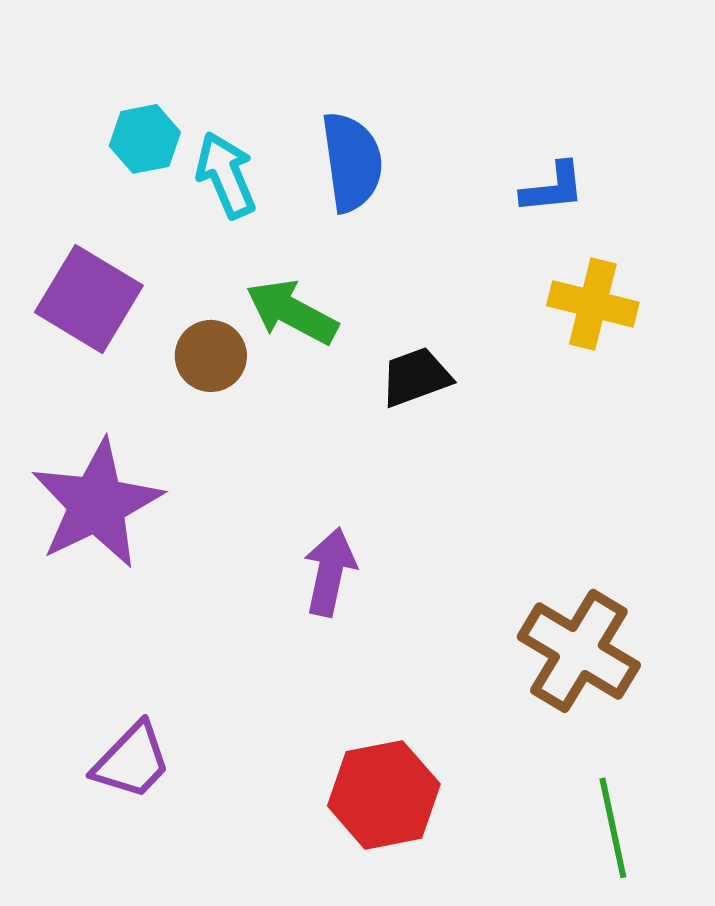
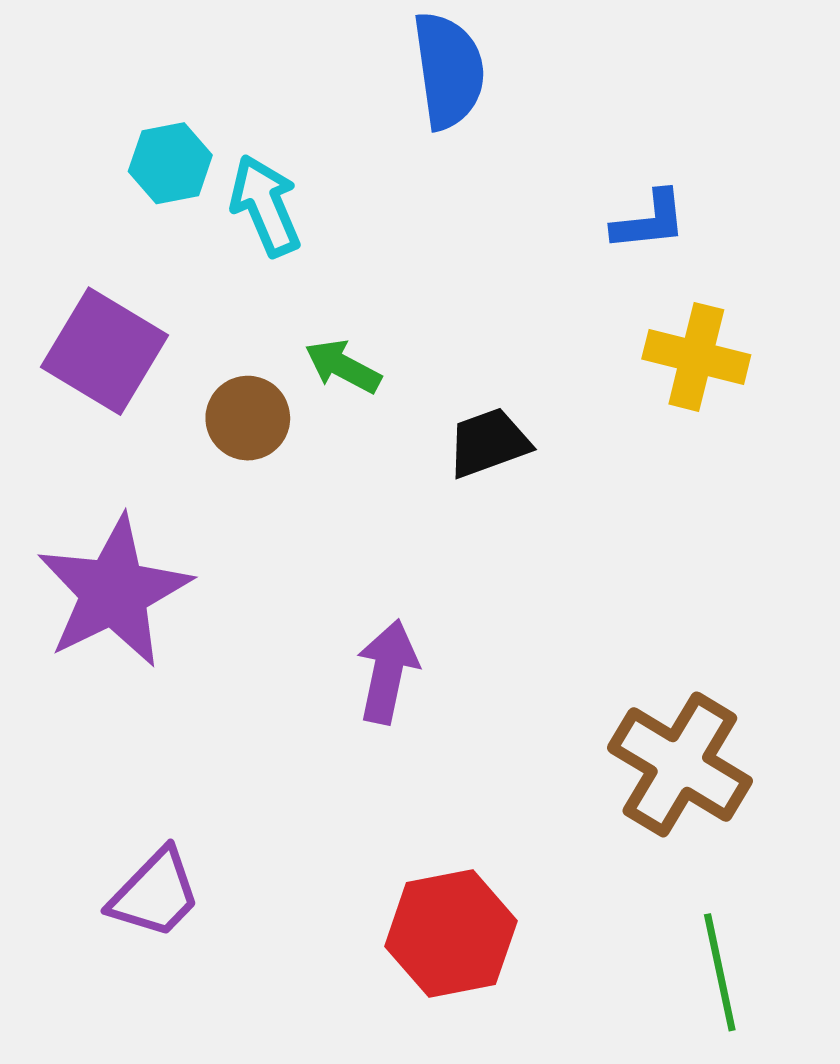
blue semicircle: (352, 162) -> (449, 70), moved
green arrow: (292, 312) -> (343, 366), size x0.7

